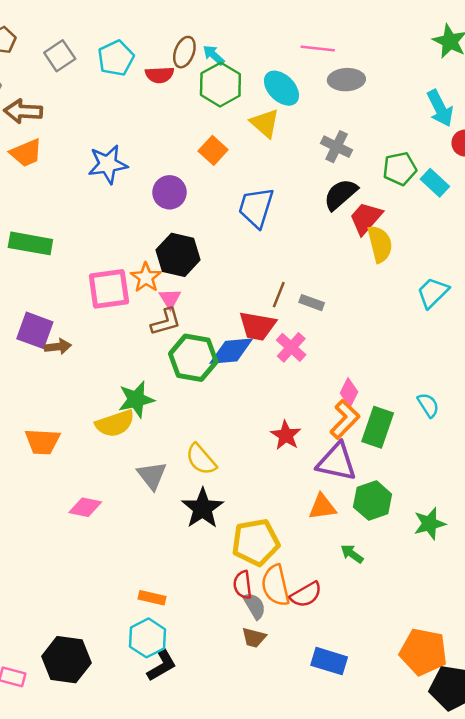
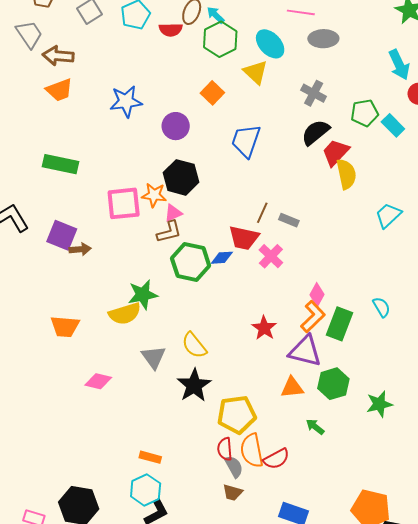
orange star: (146, 277) -> (154, 195), turned -30
pink triangle: (170, 299) -> (173, 213), turned 36
blue diamond: (231, 351) -> (222, 258), size x0.6

